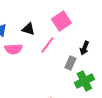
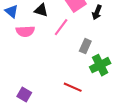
black arrow: (84, 48) -> (97, 12), moved

